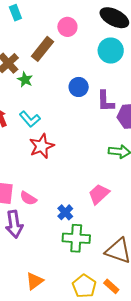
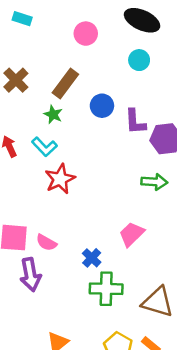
cyan rectangle: (15, 13) -> (22, 19), turned -49
brown rectangle: (43, 49) -> (65, 84), moved
cyan circle: (111, 51) -> (139, 60), size x0.7
green star: (25, 80) -> (53, 114), moved

